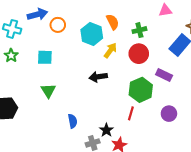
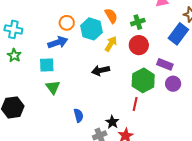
blue arrow: (37, 14) -> (58, 42), moved
orange circle: (58, 25) -> (67, 23), moved
cyan square: (45, 57) -> (47, 65), moved
purple circle: (169, 114) -> (173, 84), moved

